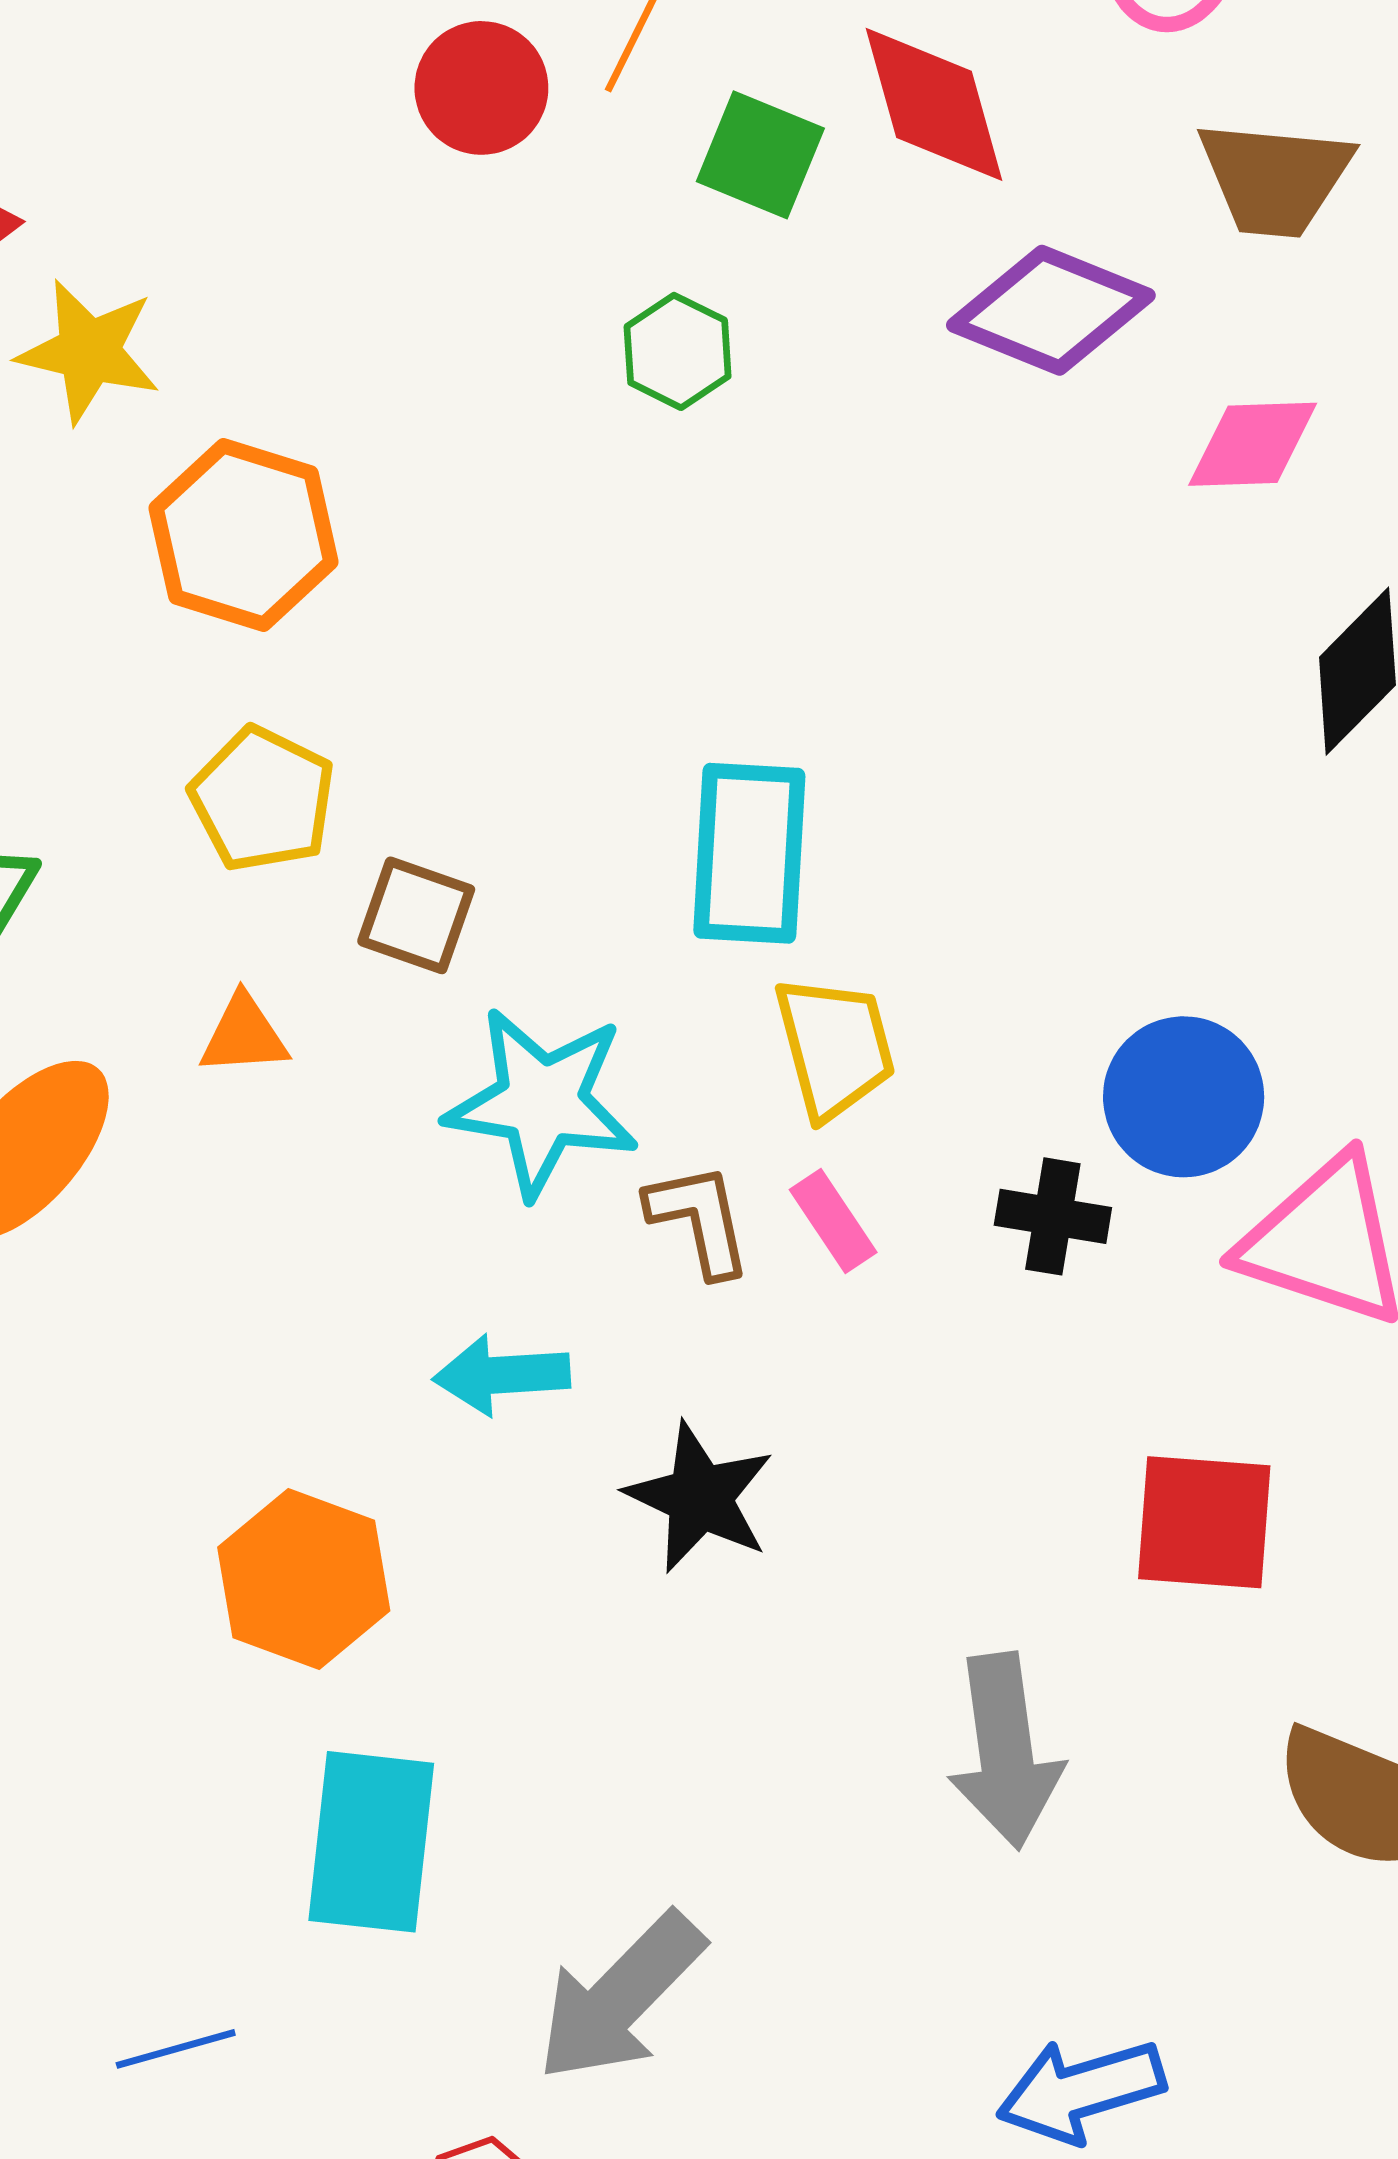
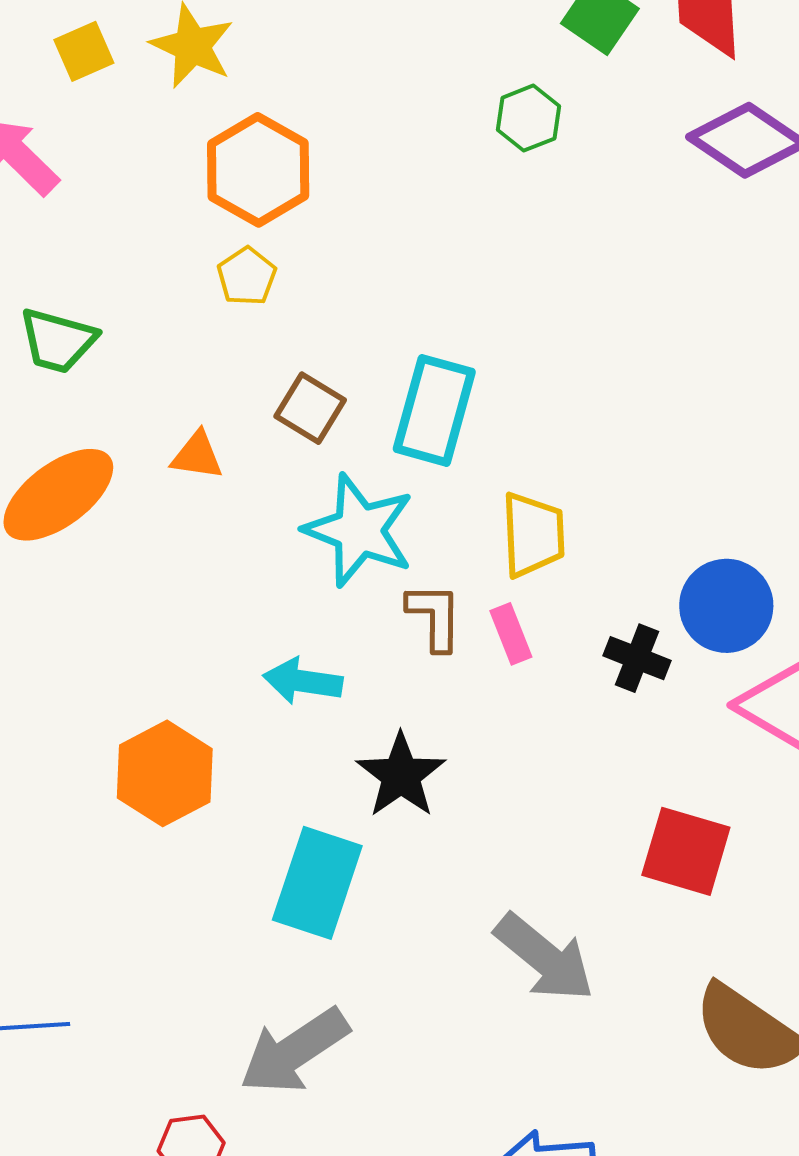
yellow pentagon: (263, 799) -> (247, 276), moved, size x0.7
cyan rectangle: (749, 853) -> (434, 410), moved
gray arrow: (1005, 1751) -> (544, 958), turned -55
cyan rectangle: (371, 1842) -> (317, 883), moved

